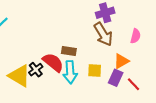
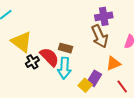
yellow square: (95, 71) -> (85, 85), moved, turned 32
yellow triangle: (19, 76) -> (22, 42), moved
purple rectangle: (116, 78) -> (94, 78), moved

